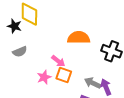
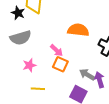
gray semicircle: (20, 52) -> (21, 38), size x1.5
pink star: (44, 77) -> (29, 65), moved

